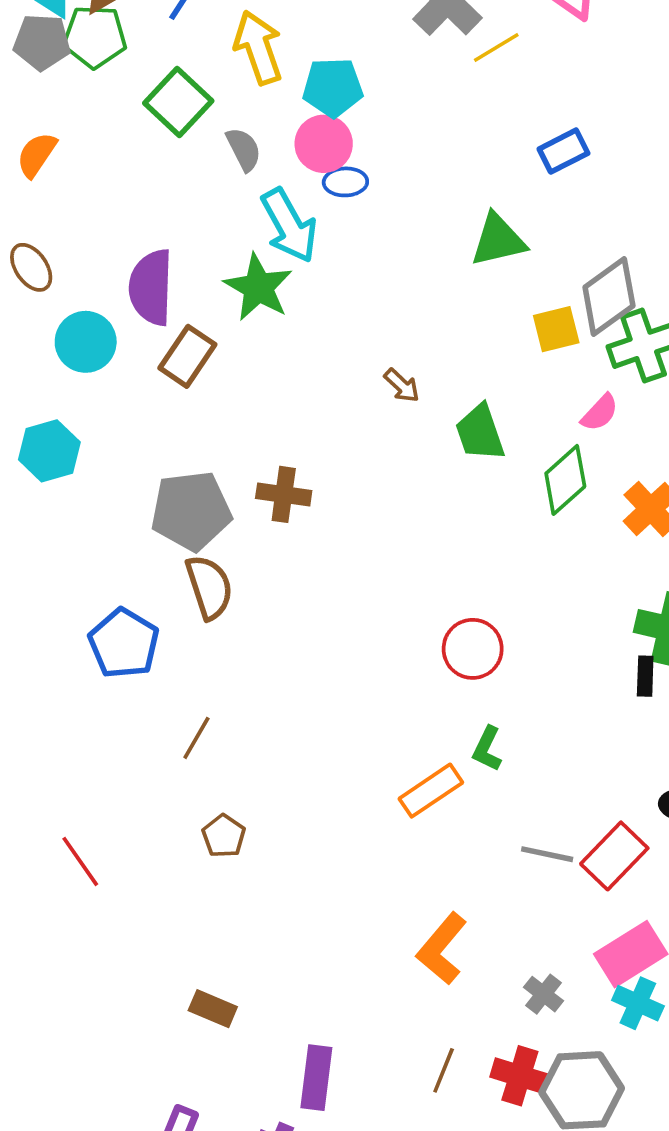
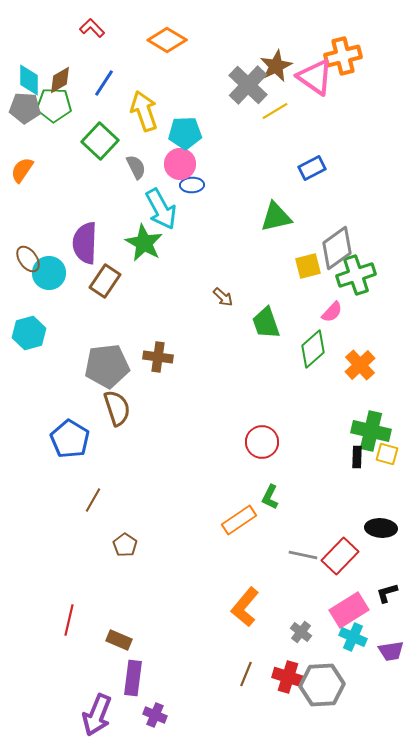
brown ellipse: (31, 267) -> (28, 259), moved
brown line: (196, 738) -> (93, 500), moved
red line: (80, 861) -> (69, 620), moved, turned 48
purple rectangle: (316, 1078) -> (133, 678), moved

